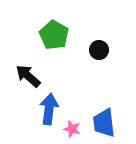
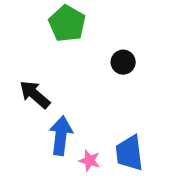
green pentagon: (54, 35) -> (67, 24), moved

